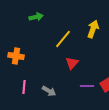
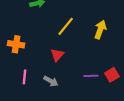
yellow arrow: (93, 29) -> (100, 30), moved
red triangle: (72, 63) -> (57, 55), moved

